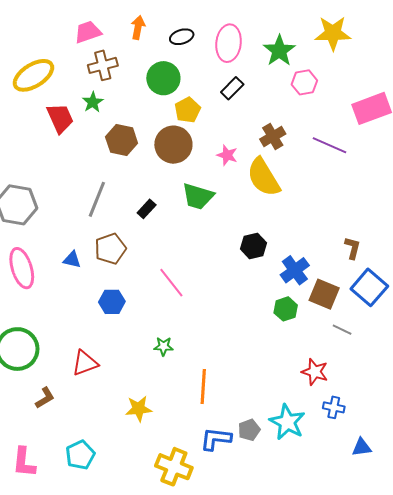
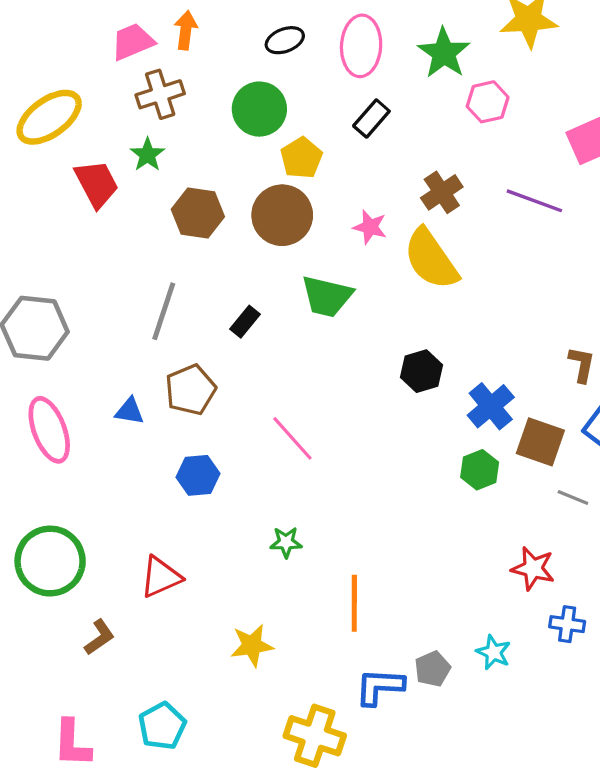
orange arrow: (138, 27) -> (186, 30), moved
cyan star: (287, 422) -> (494, 652), size x0.6

